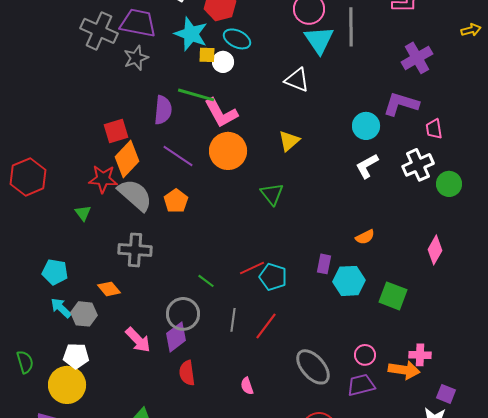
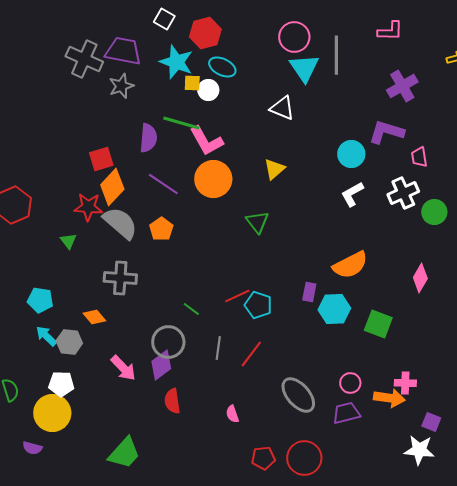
orange semicircle: (365, 237) -> (350, 265), size x1.8

